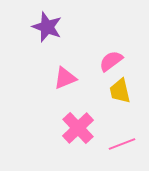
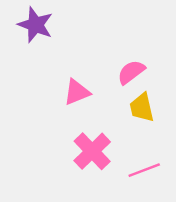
purple star: (47, 27) -> (35, 25), moved

